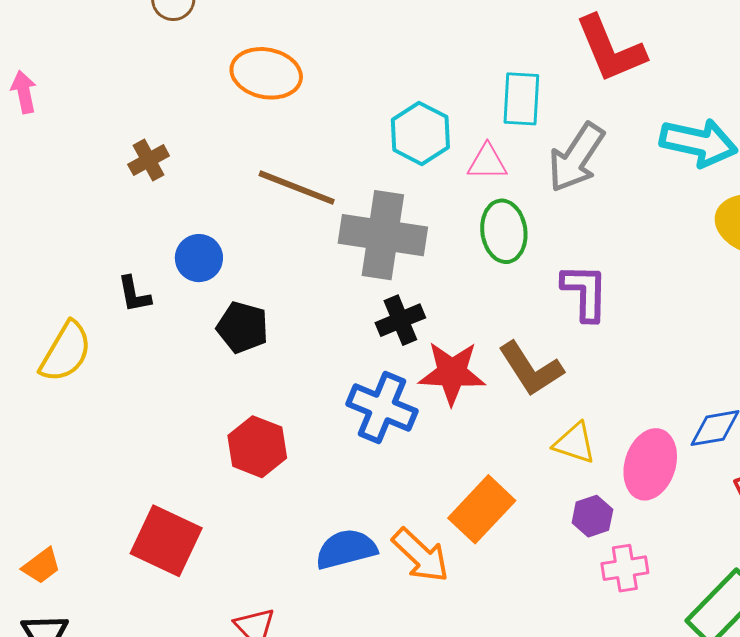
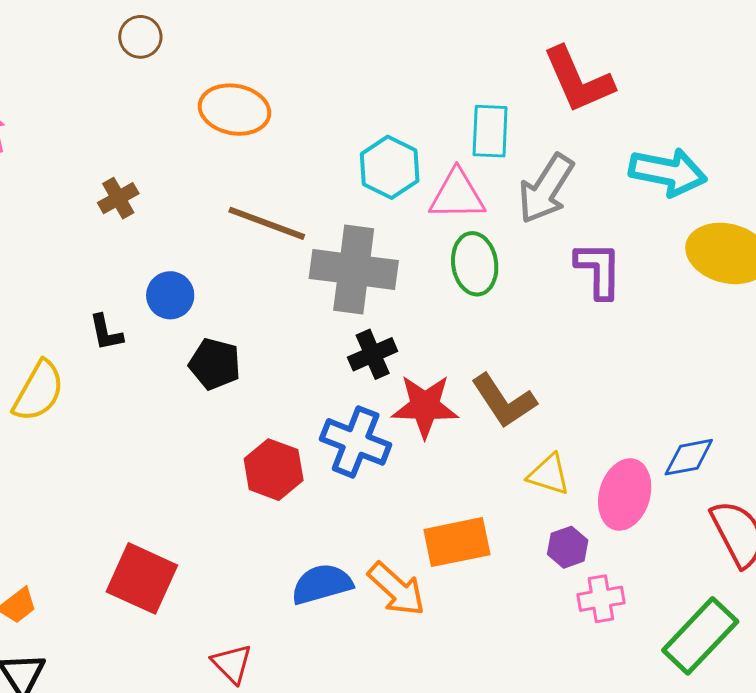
pink triangle: (487, 162) -> (457, 195), size x1.4
purple L-shape: (585, 292) -> (599, 270), moved
red hexagon: (257, 447) -> (274, 470), moved
orange rectangle: (482, 509) -> (457, 542), turned 36

